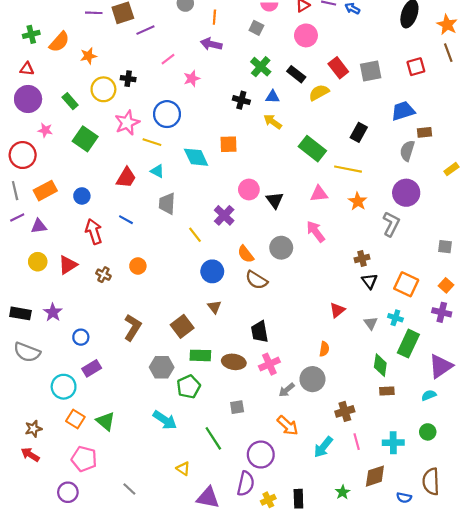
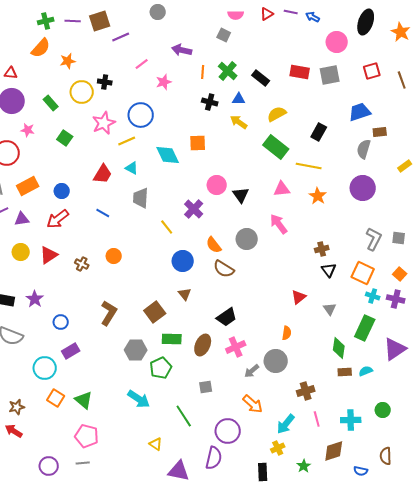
orange line: (214, 17) -> (203, 72), moved
green cross: (31, 34) -> (46, 21), moved
pink circle: (306, 35) -> (337, 42), moved
brown line: (448, 53) -> (402, 80), moved
red rectangle: (338, 68) -> (300, 72), turned -42
yellow semicircle: (319, 93) -> (277, 114), moved
green square: (85, 139) -> (65, 138), size x0.7
yellow line: (152, 142) -> (127, 141), turned -42
gray L-shape: (391, 224) -> (374, 239), moved
red arrow: (94, 232) -> (58, 219), moved, turned -110
cyan cross: (395, 318) -> (373, 296), moved
black trapezoid: (260, 332) -> (227, 317), turned -115
brown ellipse: (234, 362) -> (203, 345), turned -75
cyan semicircle: (429, 395) -> (366, 371), moved
pink pentagon: (84, 459) -> (87, 436), moved
brown semicircle: (431, 481) -> (386, 456), size x0.7
gray line: (129, 489) -> (83, 463), moved, turned -48
yellow cross: (268, 500) -> (278, 448), moved

